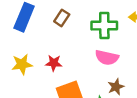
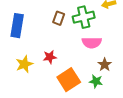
brown rectangle: (62, 18) -> (59, 18), moved

